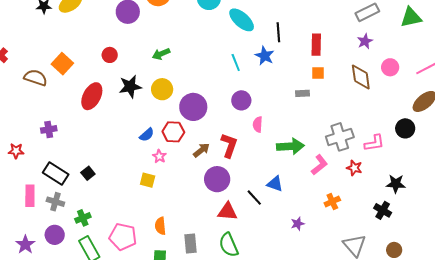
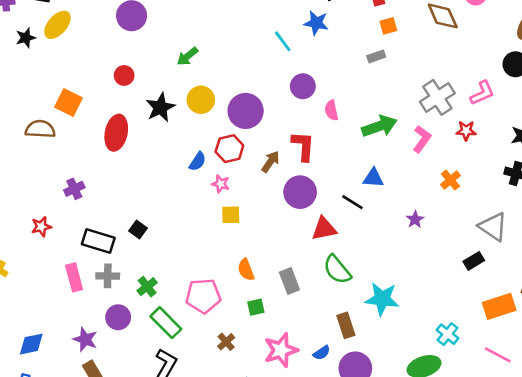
yellow square: (148, 180) -> (231, 215), moved

